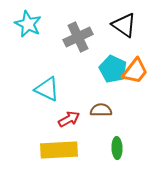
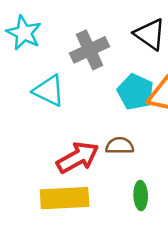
cyan triangle: (47, 89) -> (49, 91), moved
red arrow: (69, 119) -> (78, 157), size x1.5

